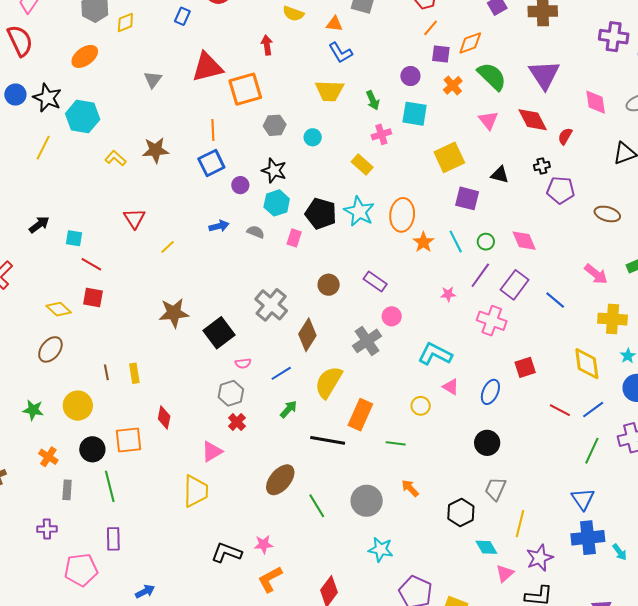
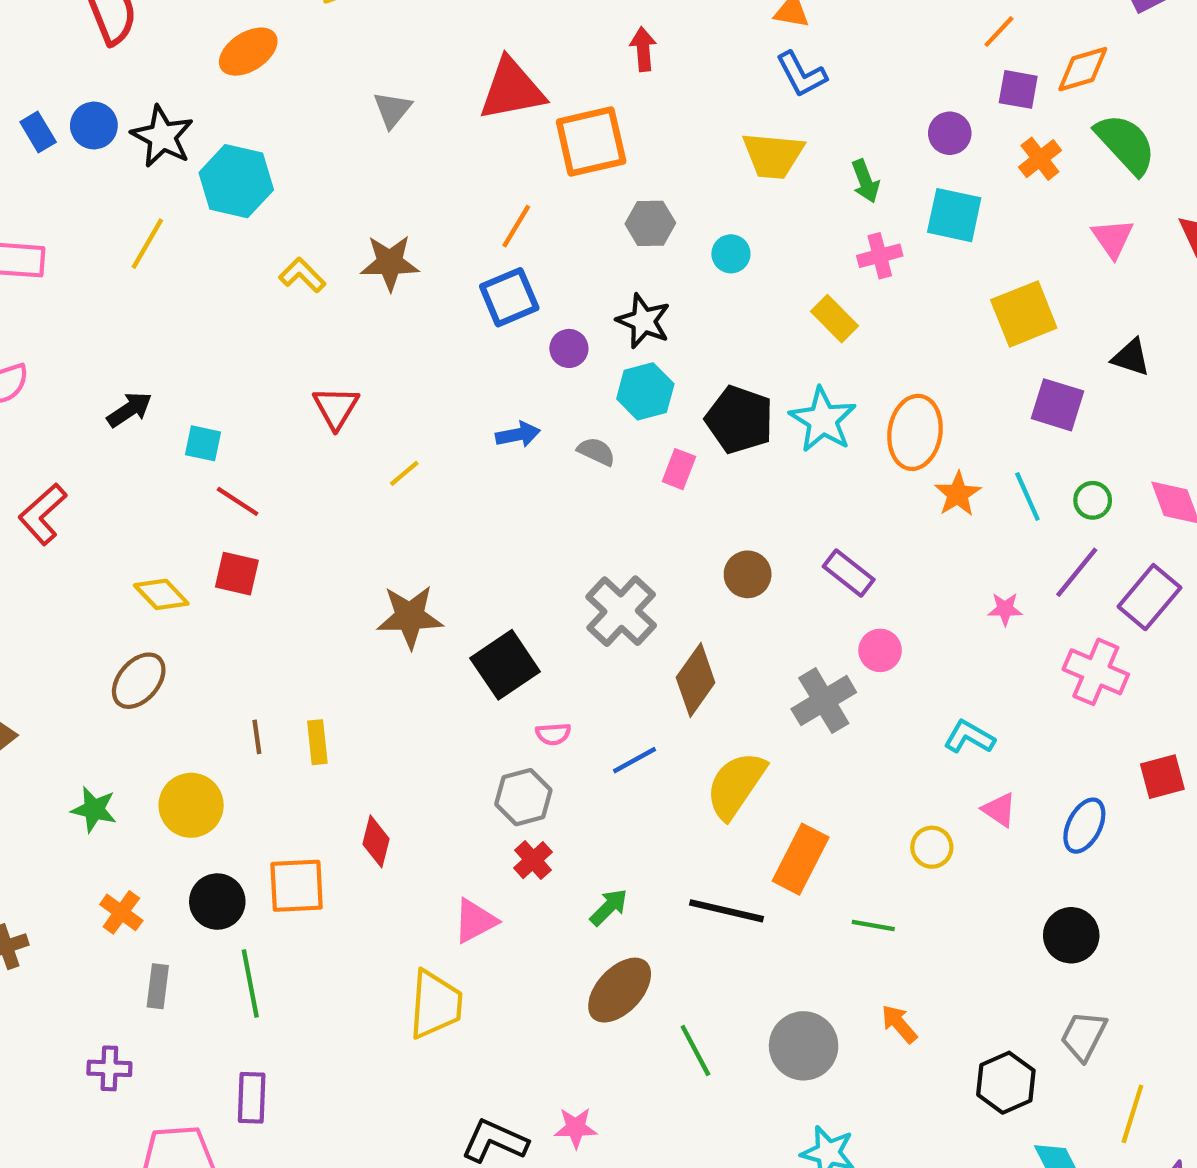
orange line: (213, 130) -> (516, 226), turned 30
cyan L-shape: (435, 354) -> (969, 737), size x0.7
green arrow: (289, 409) -> (609, 907), moved

